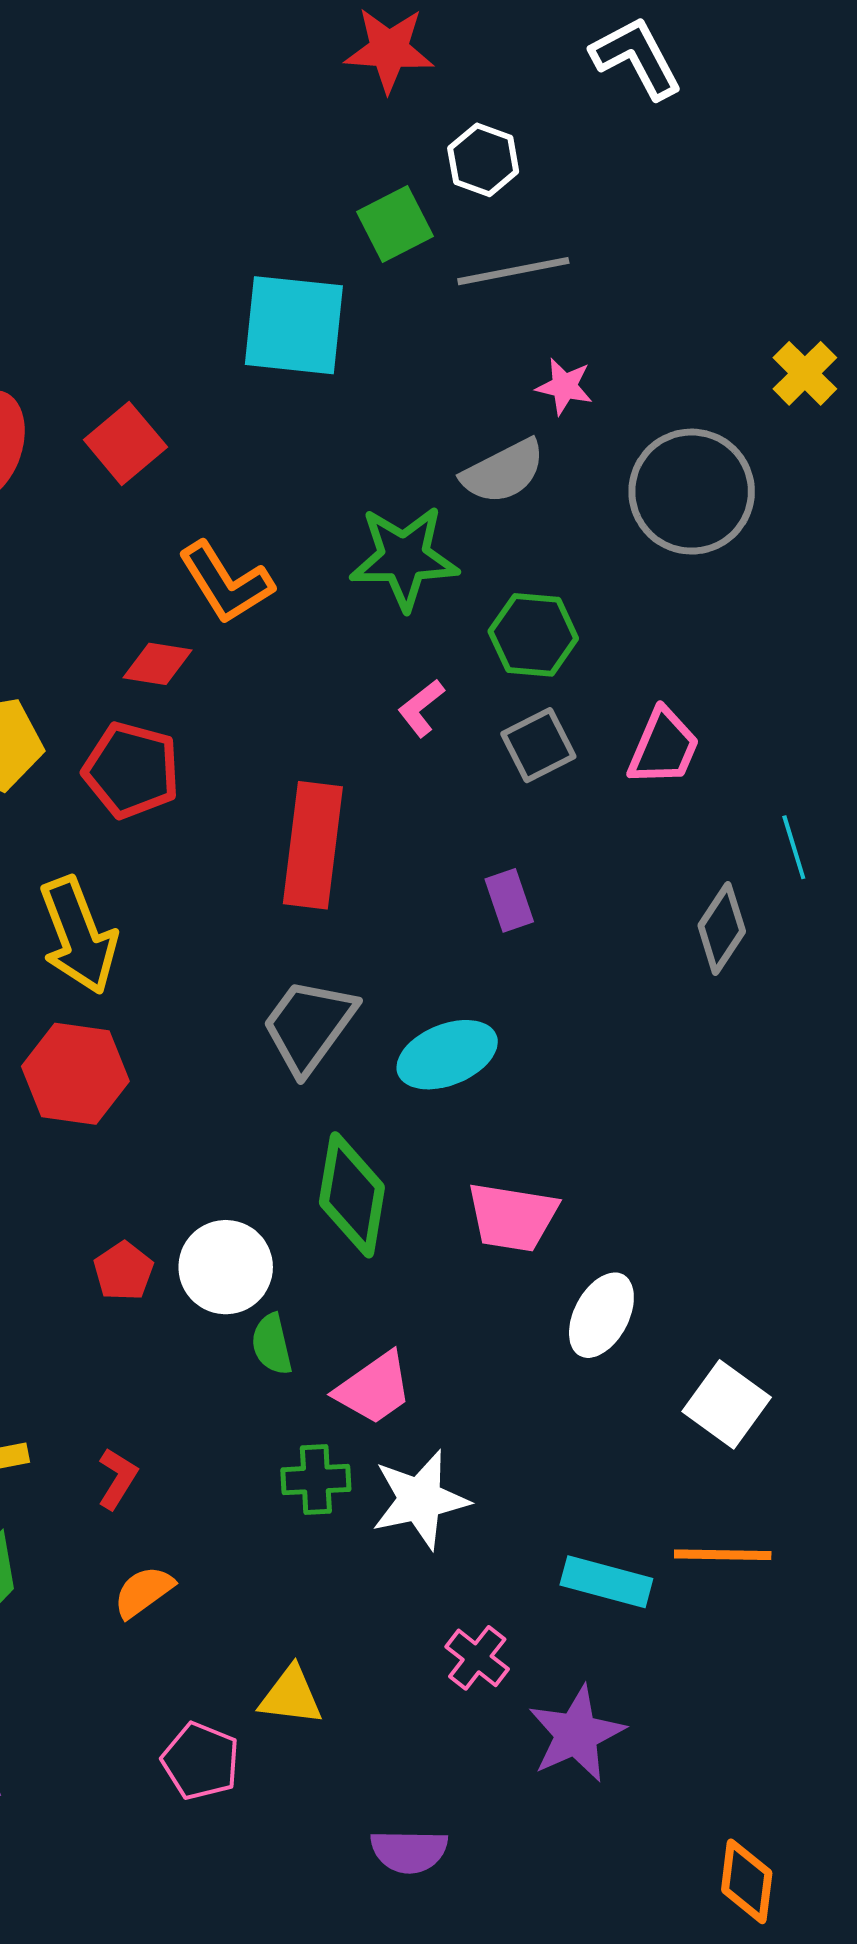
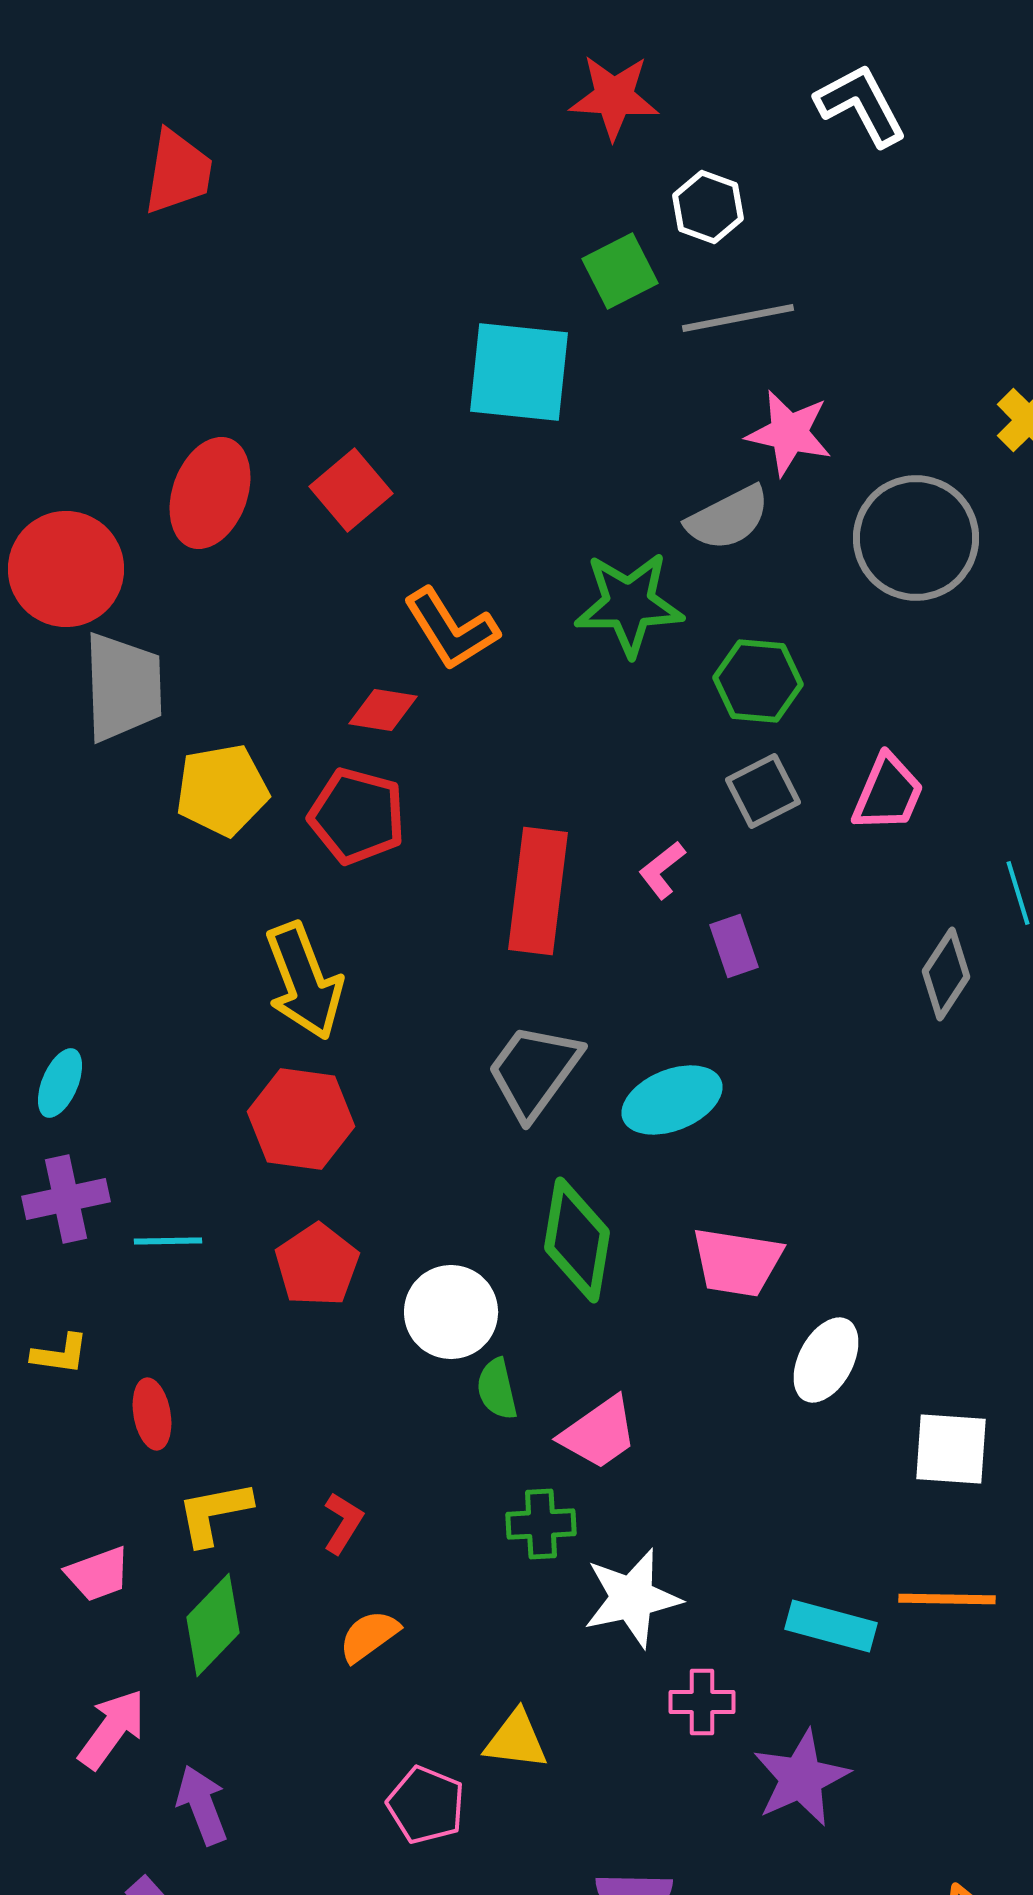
pink star: (564, 386) -> (789, 433), size x1.5
pink L-shape: (421, 708) -> (662, 870), moved
red pentagon: (123, 1271) -> (317, 1265), moved, size x1.4
white square: (727, 1404) -> (951, 1449), turned -32
white star: (420, 1500) -> (632, 1598), moved
pink cross: (477, 1658) -> (702, 1702), turned -38

